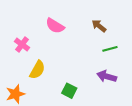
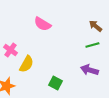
brown arrow: (99, 26) -> (95, 26), moved
pink cross: (22, 44) -> (10, 50), moved

